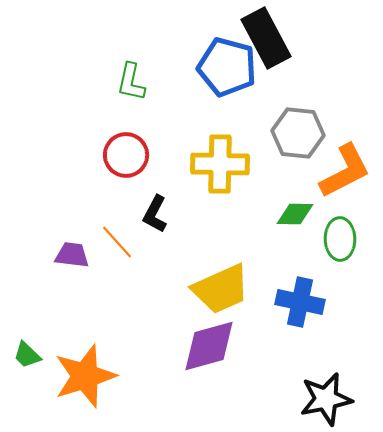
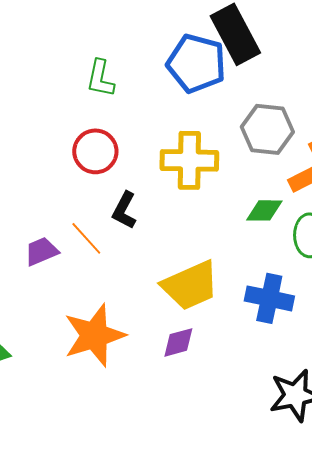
purple trapezoid: (72, 255) -> (41, 251), turned -30
purple diamond: (209, 346) -> (178, 342), size x0.6
orange star: (85, 376) -> (94, 335), moved

